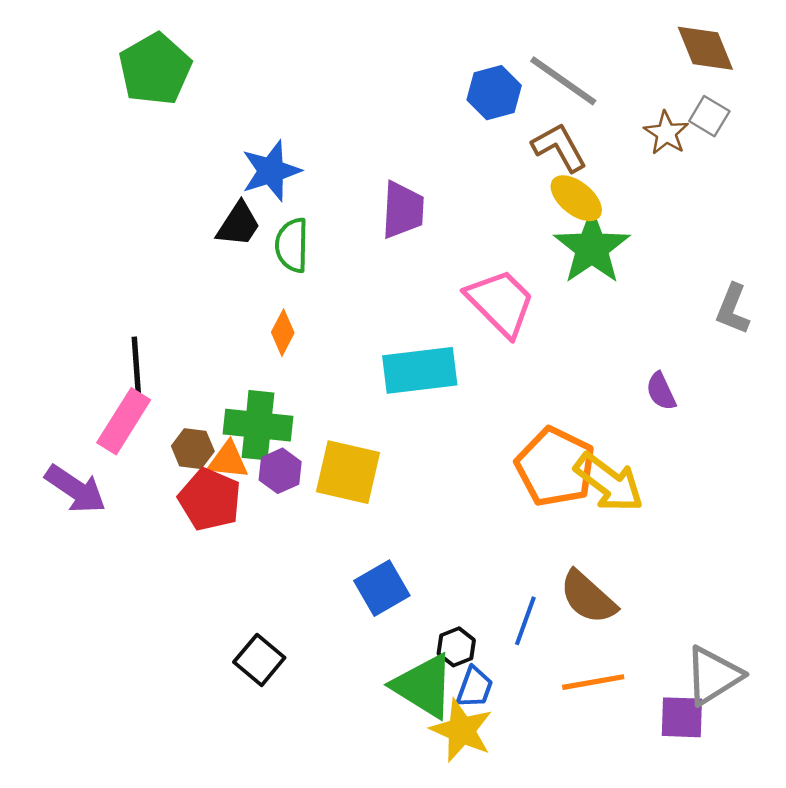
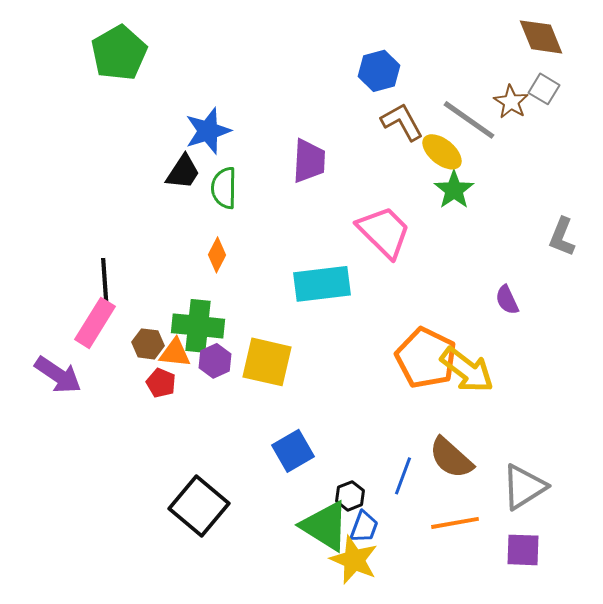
gray line: (563, 81) -> (469, 120), moved
brown L-shape: (559, 147) -> (402, 122), moved
green star: (592, 248) -> (454, 190), size x0.7
red pentagon: (210, 500) -> (161, 383), size x0.6
black square: (259, 660) -> (199, 506), size x1.5
gray triangle: (713, 676) -> (524, 487), moved

